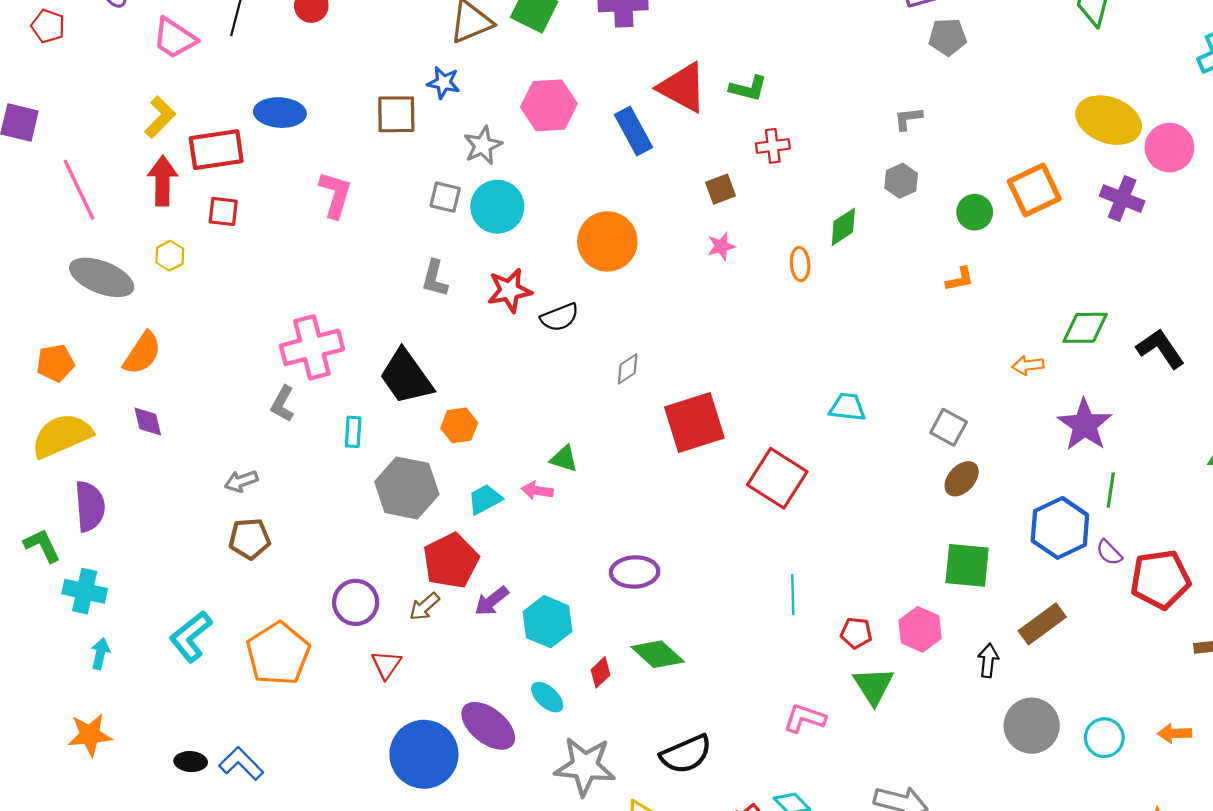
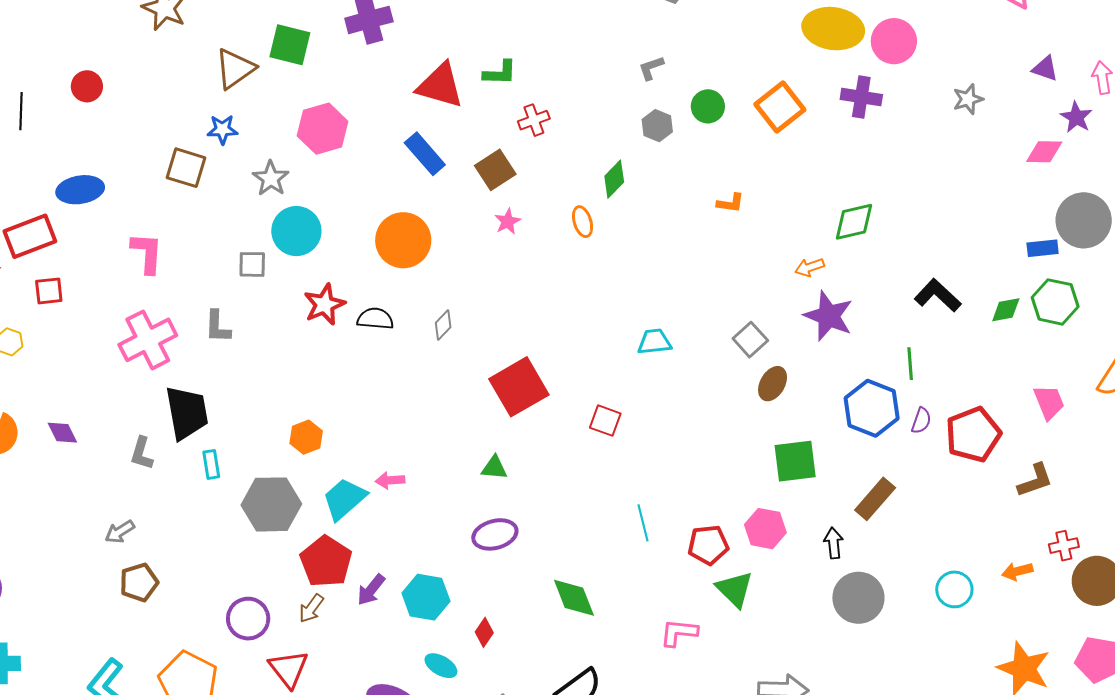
brown square: (396, 114) -> (186, 168), turned 30
blue rectangle: (634, 131) -> (425, 154), moved
brown square: (721, 189) -> (495, 170), size x1.4
gray square: (445, 197) -> (252, 264), moved
green circle: (975, 212) -> (708, 106), moved
gray L-shape: (435, 278) -> (218, 327), moved
orange L-shape: (960, 279) -> (730, 203), turned 32
black semicircle: (560, 317) -> (375, 319), turned -141
pink cross: (312, 347) -> (148, 340), moved
black L-shape: (1160, 349) -> (938, 295), moved
gray diamond: (628, 369) -> (443, 325), moved
black trapezoid: (406, 377) -> (187, 413), moved, turned -142
purple diamond: (148, 421) -> (62, 433), moved
purple star: (1085, 425) -> (829, 316), moved
gray square: (949, 427) -> (750, 340), turned 32
green triangle: (564, 459) -> (494, 468), moved
red square: (777, 478) -> (605, 421), size x0.6
cyan trapezoid: (485, 499) -> (344, 499), size x1.4
purple semicircle: (1109, 552) -> (921, 421), turned -104
red pentagon: (856, 633) -> (708, 545), size x1.4
green diamond: (658, 654) -> (574, 598), moved, turned 39
red triangle: (386, 665) -> (289, 669), size x1.4
gray circle: (1032, 726) -> (858, 598), moved

